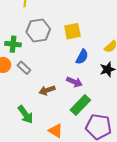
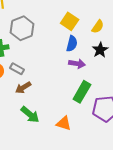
yellow square: (72, 31) -> (70, 21), moved, turned -30
purple arrow: (74, 82) -> (77, 64), moved
brown arrow: (47, 90) -> (23, 88), moved

